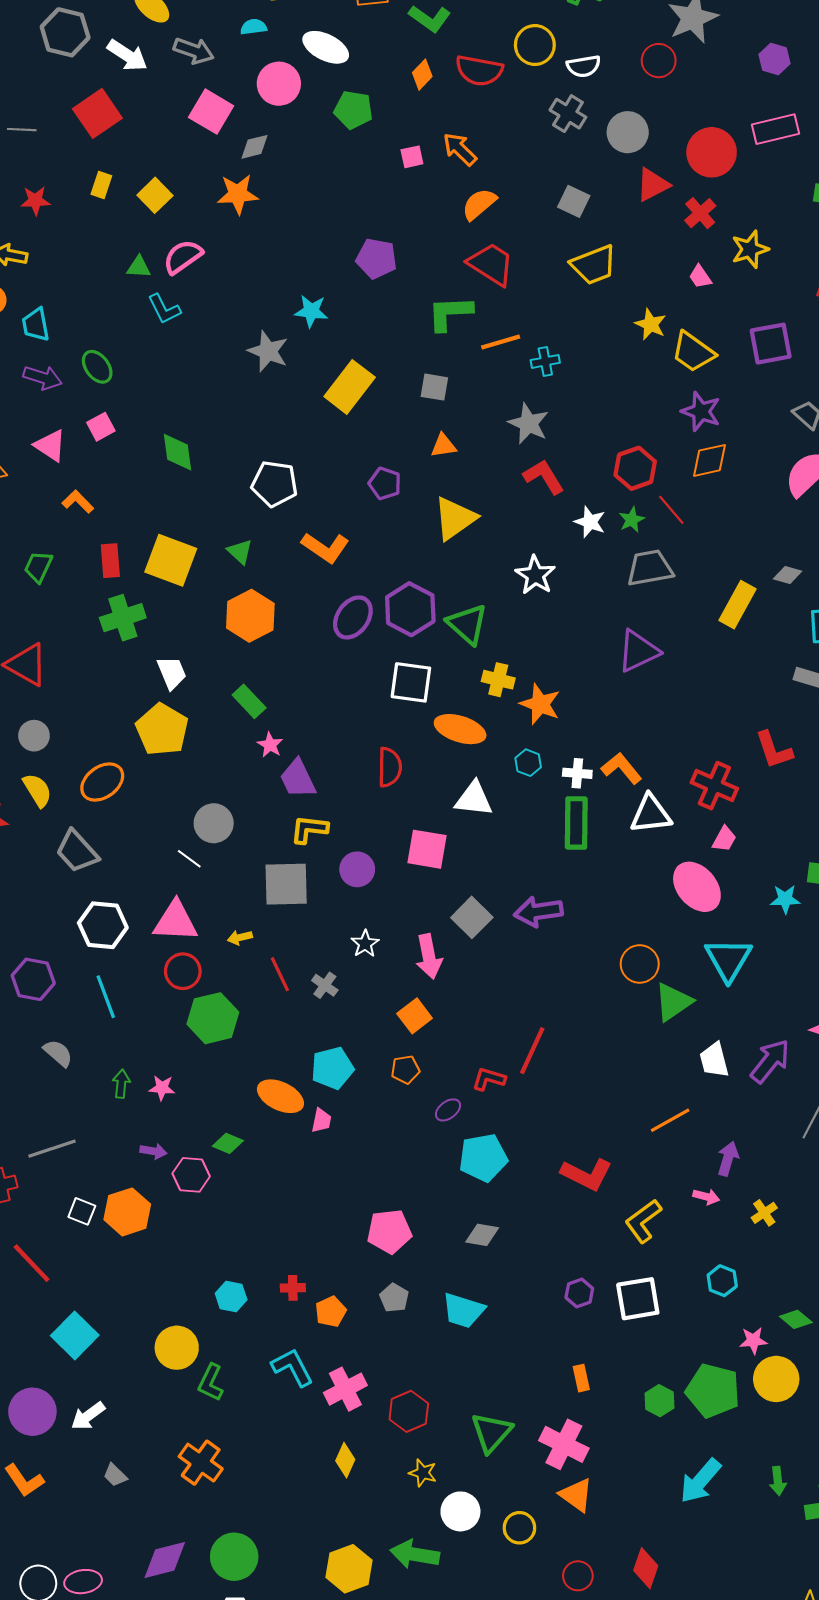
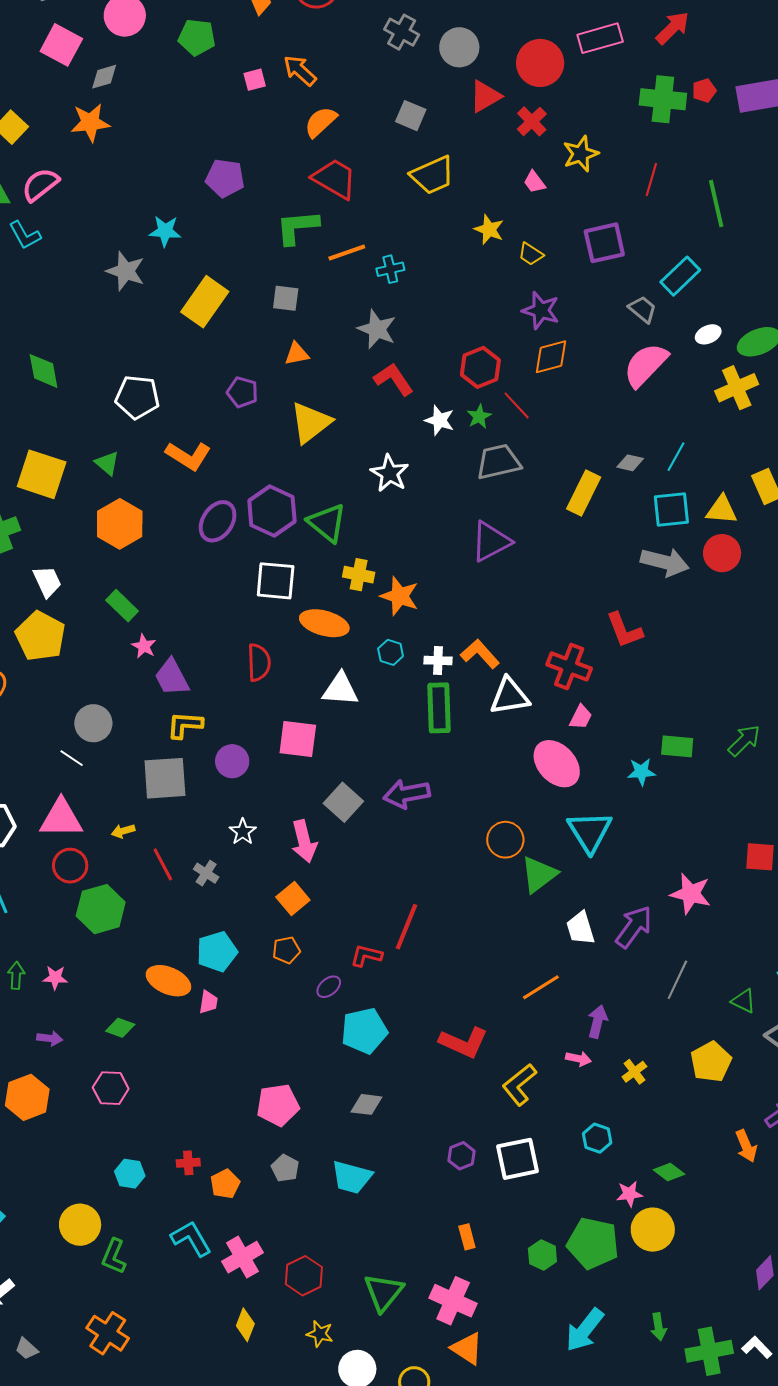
yellow trapezoid: (693, 352) -> (531, 254), size x0.6
pink hexagon: (191, 1175) -> (111, 1088), moved

